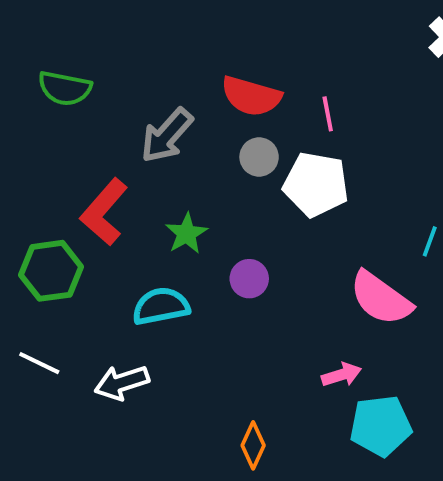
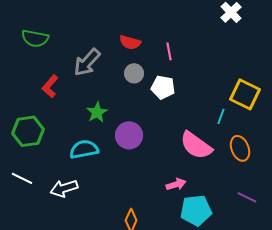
red semicircle: (251, 96) -> (130, 42), size x0.7
white pentagon: (316, 184) -> (163, 87), size x0.7
red L-shape: (104, 212) -> (50, 86), moved, size x0.7
purple circle: (249, 279) -> (129, 135), size x1.4

